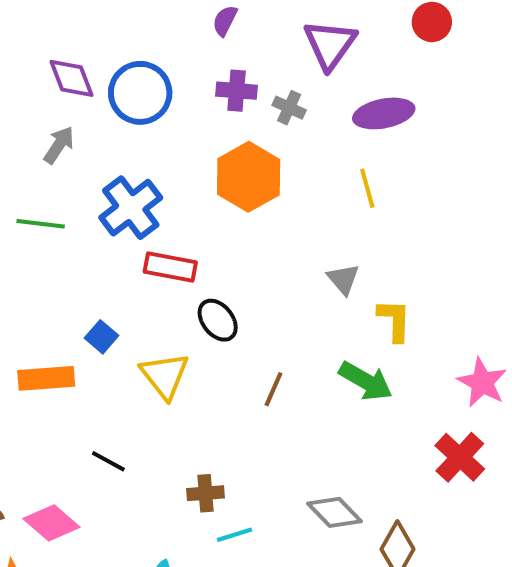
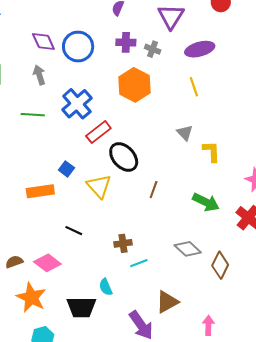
gray arrow: (59, 145) -> (39, 75), turned -48
red rectangle: (170, 267) -> (98, 132), turned -45
black ellipse: (218, 320) -> (124, 157), size x1.4
green arrow: (366, 381) -> (206, 202), moved

